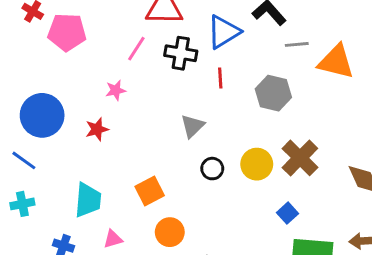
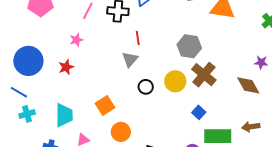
red line: (220, 78) -> (138, 38), moved
gray hexagon: (273, 93) -> (189, 46), moved
cyan cross: (22, 204) -> (27, 114), moved

